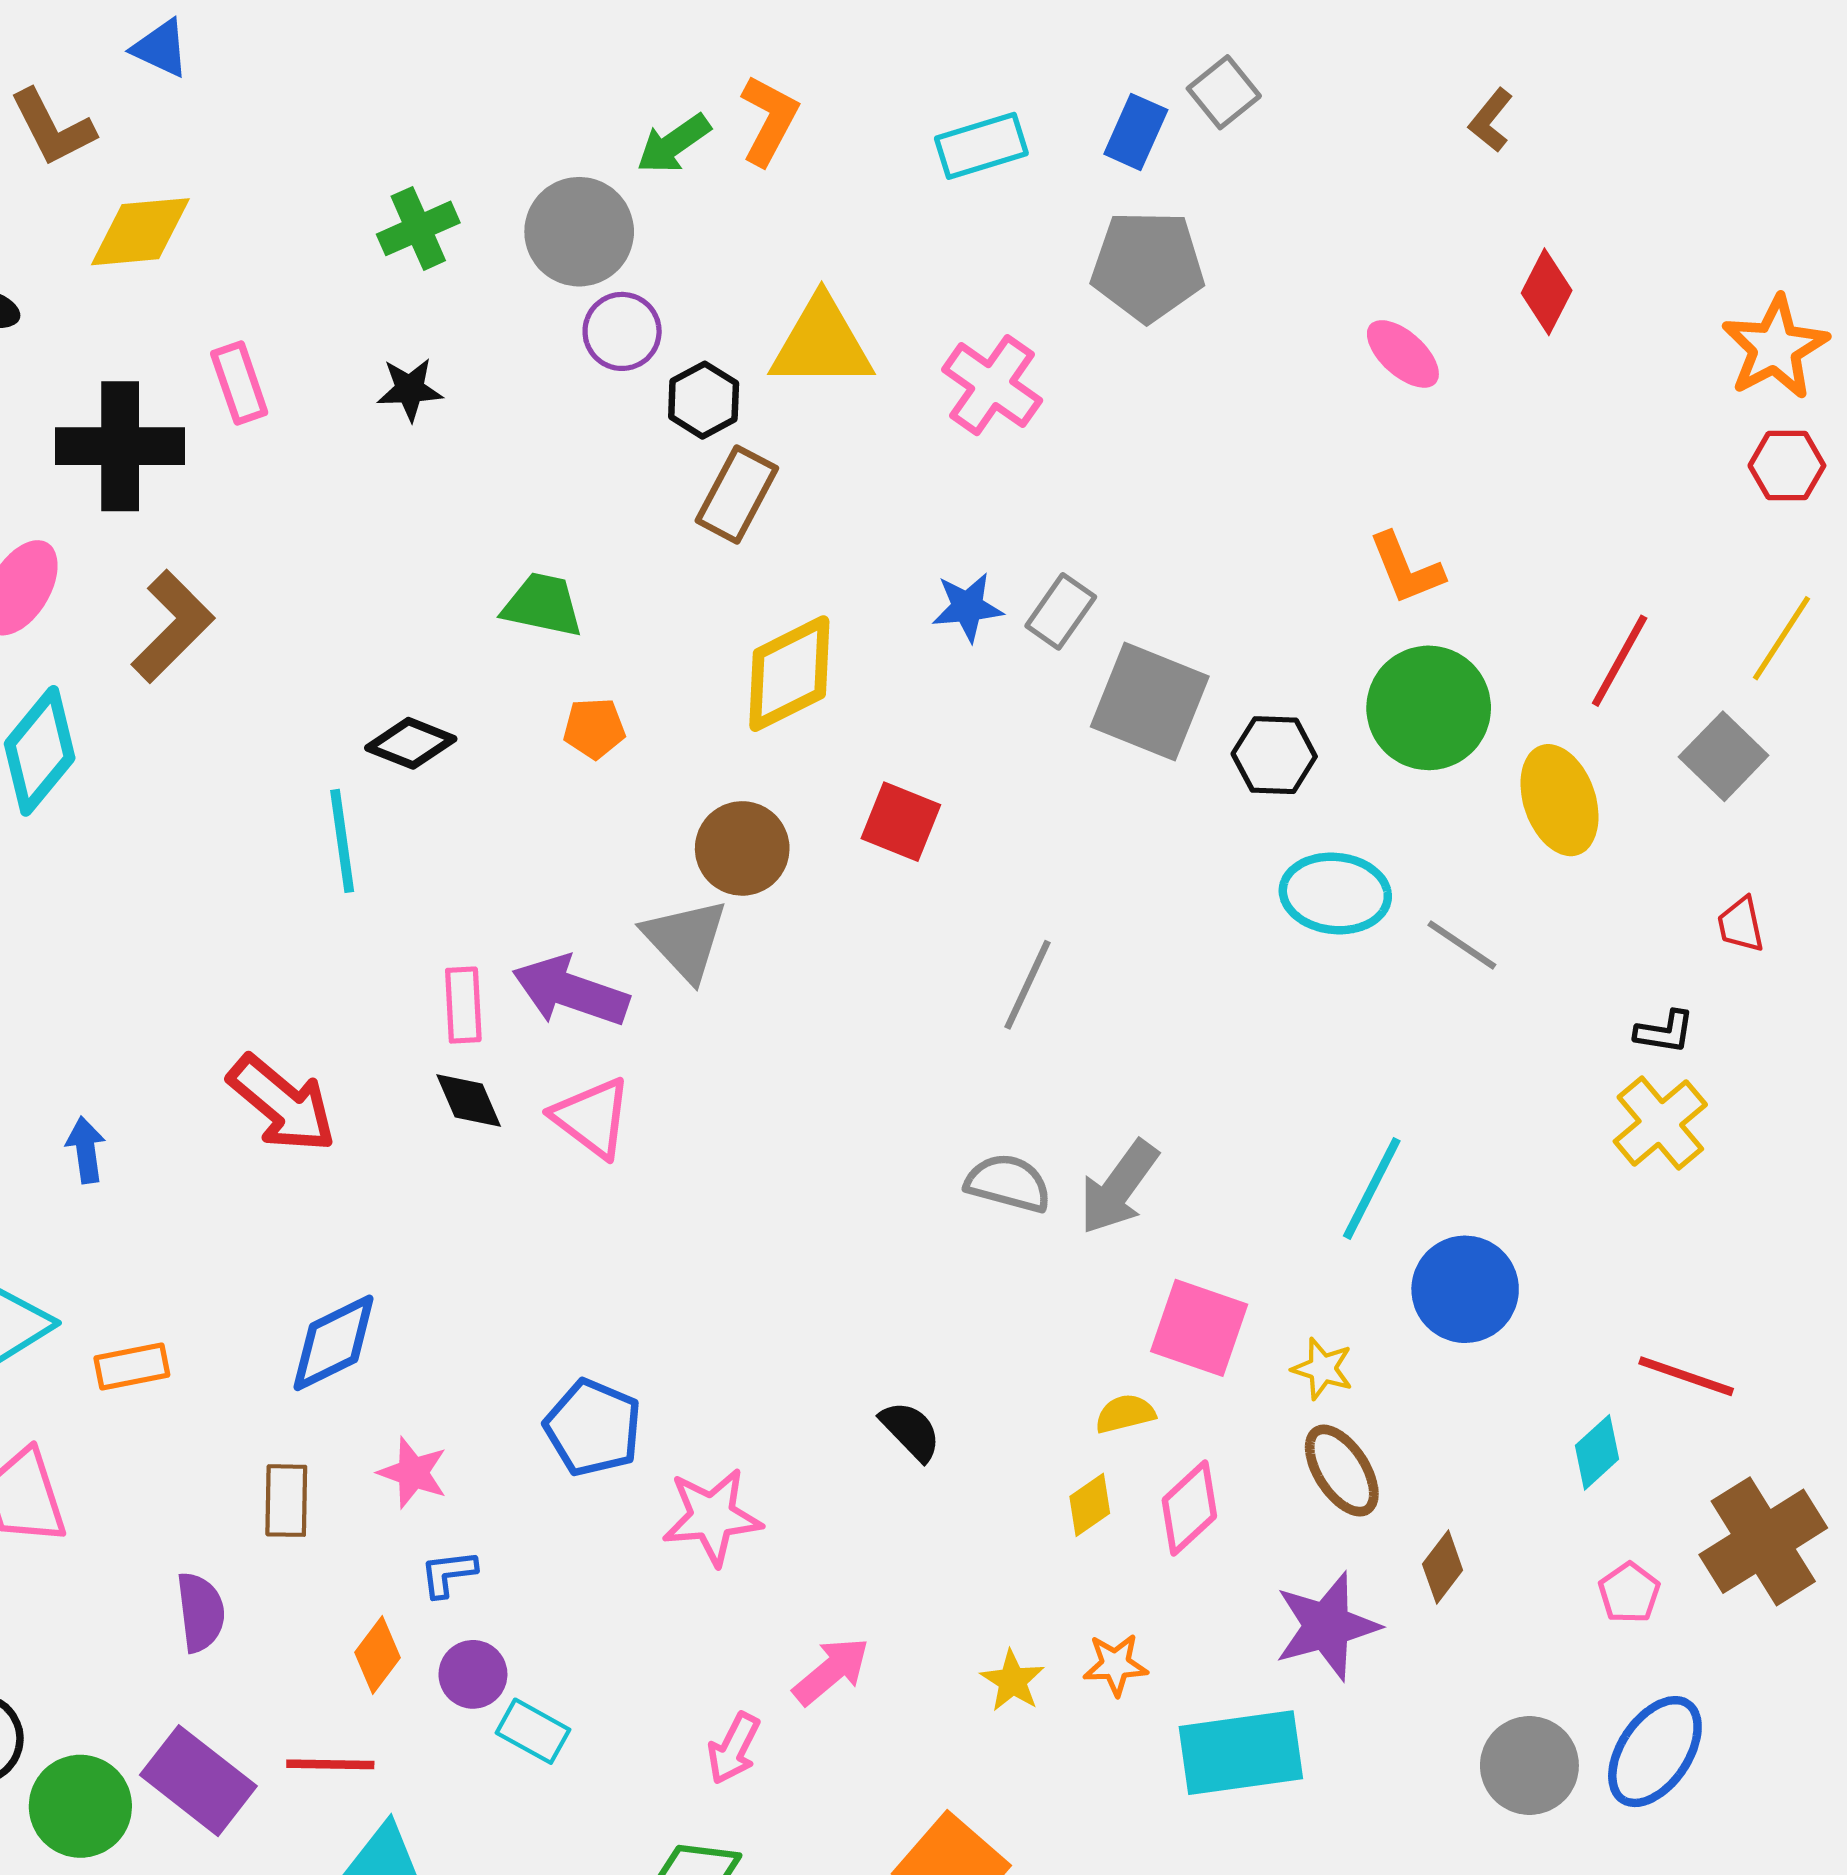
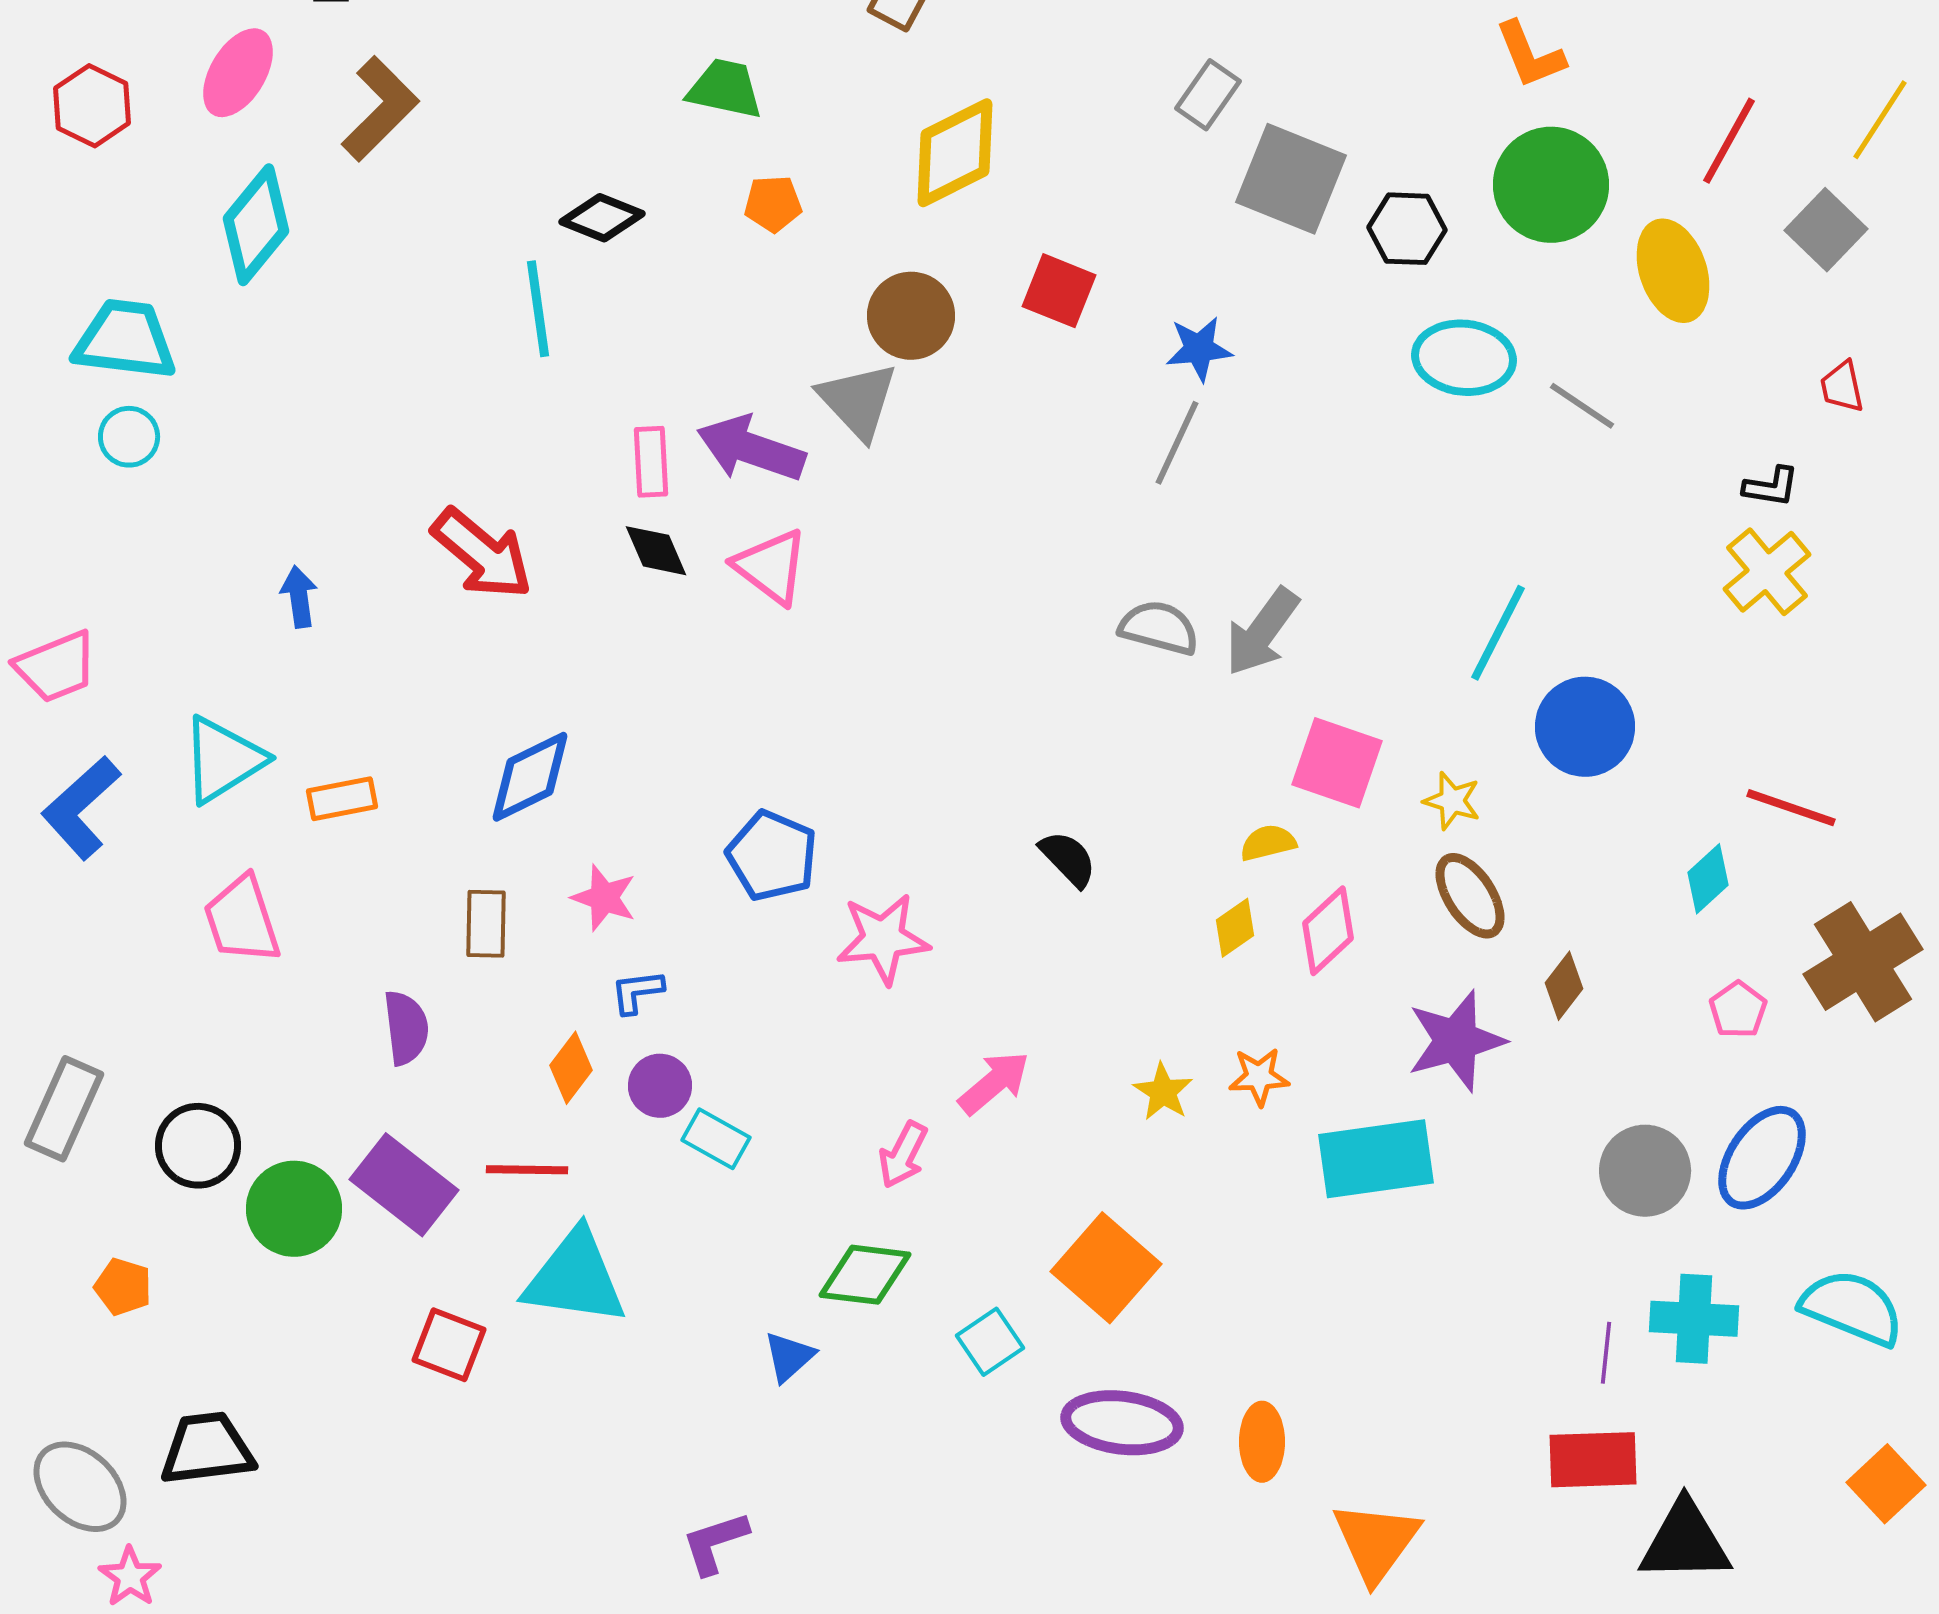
blue star: (967, 607) -> (1199, 349), moved

